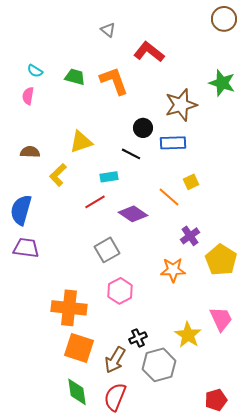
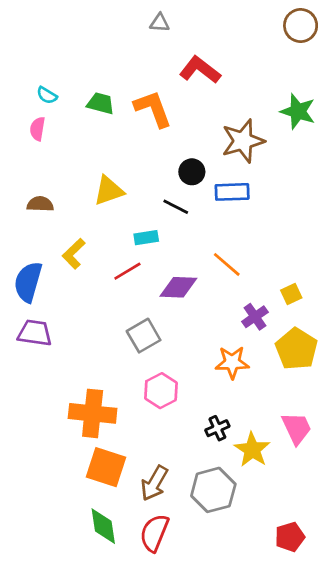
gray triangle: (108, 30) -> (160, 23), moved, turned -35
yellow L-shape: (58, 175) -> (74, 254), moved
yellow square: (191, 182) -> (291, 294), moved
purple diamond: (133, 214) -> (178, 287), turned -32
black cross: (138, 338) -> (217, 428), moved

